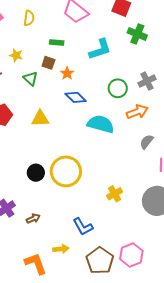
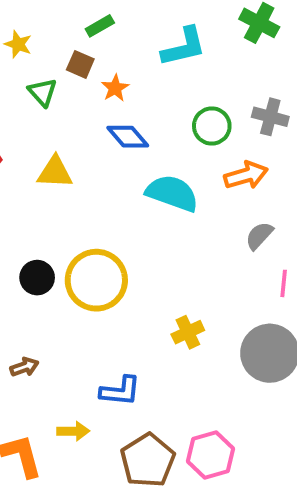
green rectangle: (57, 42) -> (100, 26), turned -40
gray cross: (147, 81) -> (270, 117), turned 36
blue L-shape: (83, 227) -> (120, 391), turned -60

